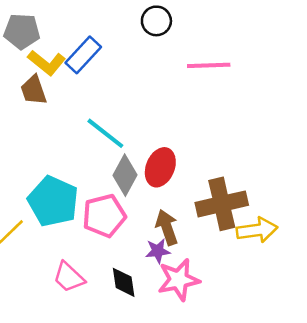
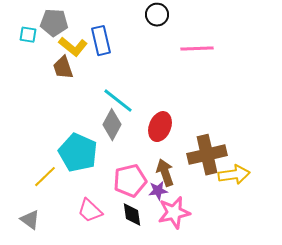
blue rectangle: (83, 55) -> (101, 41), turned -56
gray diamond: (125, 175) -> (112, 125), moved
pink pentagon: (104, 216) -> (130, 181), moved

